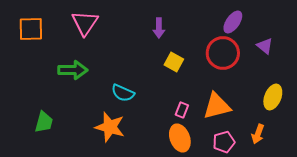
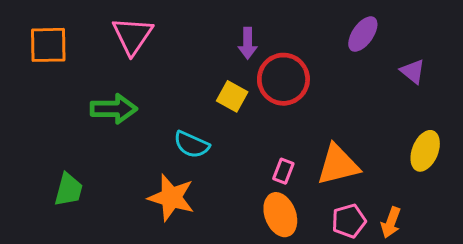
red circle: (223, 53) -> (283, 79), moved
yellow square: (174, 62) -> (232, 96), moved
orange arrow: (258, 134) -> (391, 222), moved

